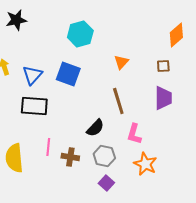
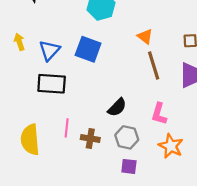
orange triangle: (121, 62) -> (145, 36), turned -35
brown line: (118, 101) -> (154, 65), moved
purple square: (106, 183) -> (129, 166), turned -35

